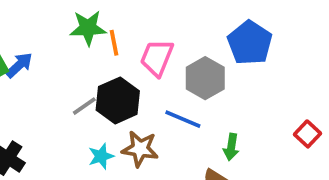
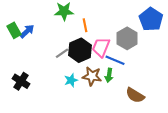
orange line: (114, 43) -> (85, 25), moved
pink trapezoid: (157, 58) -> (101, 47), moved
green arrow: (231, 147) -> (109, 75), moved

